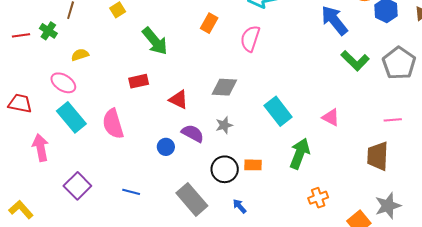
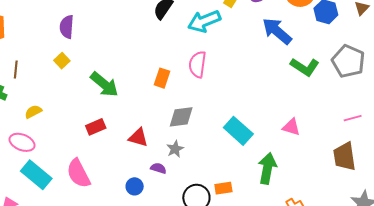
orange rectangle: (209, 23) -> (162, 78), moved
gray star: (224, 125) -> (175, 149), moved
purple semicircle: (193, 133) -> (158, 168), size x0.7

